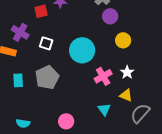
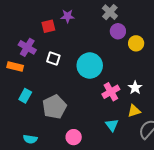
yellow circle: (123, 40) -> (136, 43), moved
gray pentagon: (47, 77) -> (54, 107), moved
cyan rectangle: (18, 80) -> (25, 96), turned 32
yellow triangle: (126, 95) -> (134, 111), turned -40

